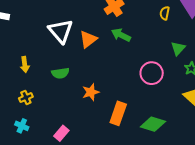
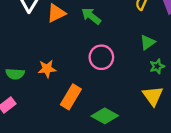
green semicircle: (60, 73) -> (15, 74), moved
pink circle: (152, 73) -> (101, 57), moved

